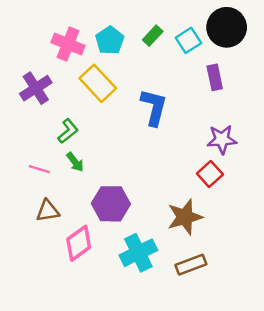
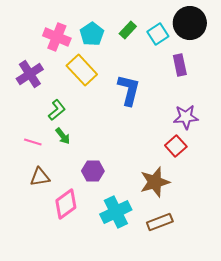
purple hexagon: (111, 204) -> (93, 171), size x0.7

